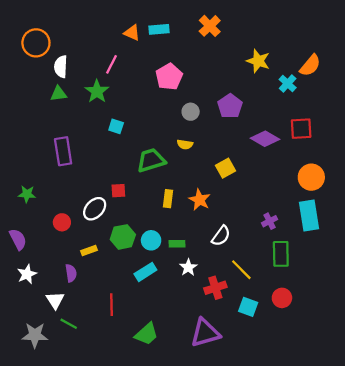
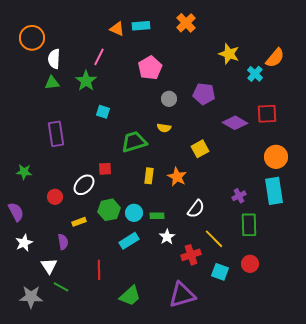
purple pentagon: (230, 106) -> (204, 94), turned -30

